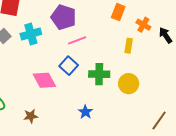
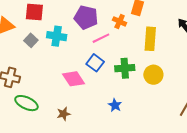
orange cross: (143, 25) -> (120, 21), moved
cyan cross: (31, 34) -> (57, 36), turned 30
yellow rectangle: (129, 46) -> (150, 39), size x1.6

